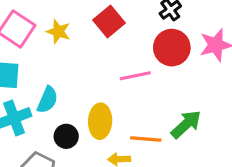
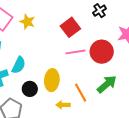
red square: (109, 22) -> (70, 27), moved
red circle: (172, 48) -> (102, 52), moved
orange line: (146, 139) -> (81, 93), turned 54

